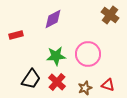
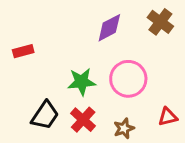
purple diamond: (53, 19) -> (109, 28), moved
red triangle: (108, 85) -> (168, 117), moved, turned -32

